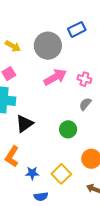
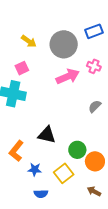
pink cross: (84, 79) -> (94, 66), moved
black triangle: (25, 124) -> (47, 135), moved, turned 42
green circle: (68, 129) -> (77, 150), moved

